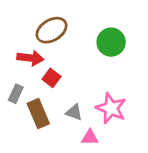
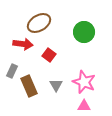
red square: (51, 78) -> (49, 55), moved
gray triangle: (74, 112) -> (56, 85), turned 40
pink triangle: (90, 137) -> (84, 106), moved

